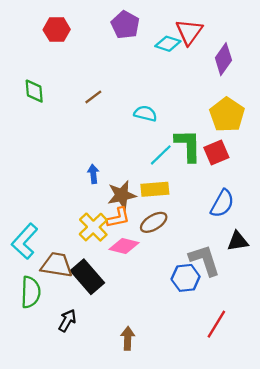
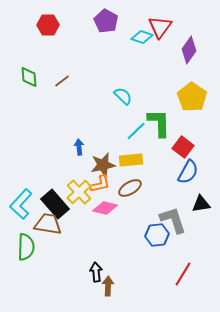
brown line: (93, 97) -> (62, 81), moved
cyan semicircle: (145, 114) -> (123, 96), turned 30
red square: (216, 153) -> (183, 147), moved, turned -30
black rectangle: (87, 277) -> (55, 204), moved
black arrow: (67, 321) -> (96, 272), moved, turned -36

